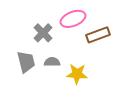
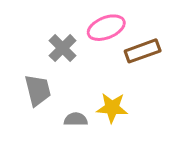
gray semicircle: (52, 62) -> (76, 119), moved

